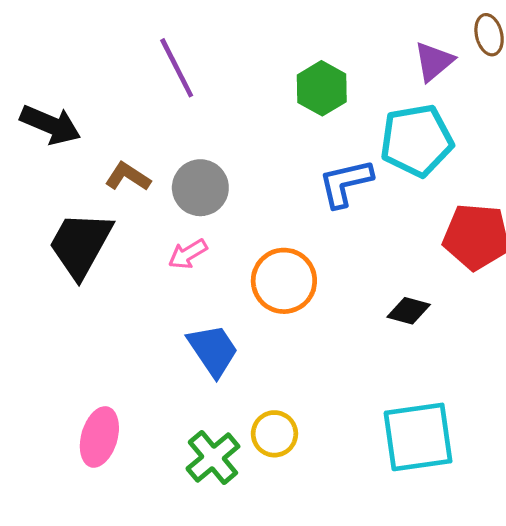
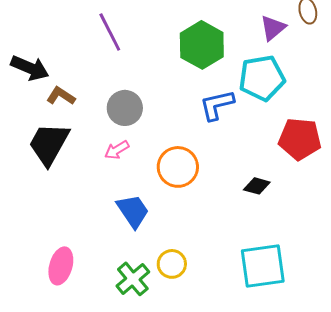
green hexagon: (322, 88) -> (202, 45), size x1.4
brown L-shape: (128, 177) -> (61, 96), moved

